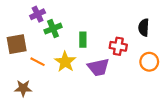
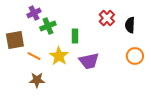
red cross: (118, 46) -> (107, 18), moved, turned 35
brown star: (23, 88) -> (37, 80), moved

